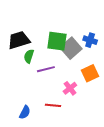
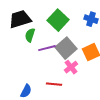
green square: (57, 41) -> (58, 20), turned 35
gray square: (71, 48) -> (66, 48), moved

